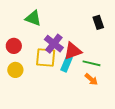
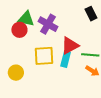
purple cross: (54, 44) -> (48, 24), moved
red circle: (14, 46) -> (19, 30), moved

